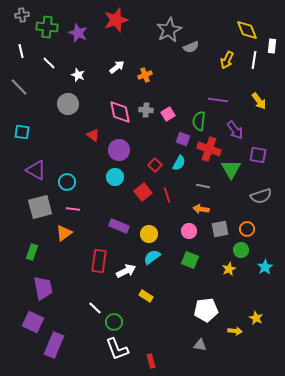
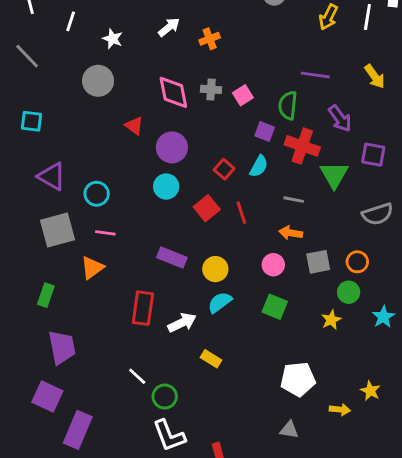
white line: (49, 63) -> (71, 21), turned 64

